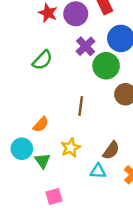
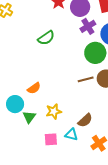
purple cross: (86, 46) -> (88, 26), moved
brown line: (81, 106) -> (86, 79), moved, turned 56
pink square: (54, 197) -> (51, 139), moved

